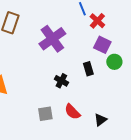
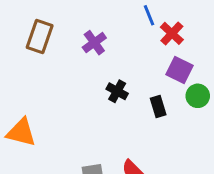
purple cross: (52, 39) -> (94, 43), moved, size x0.6
black cross: (61, 81) -> (117, 91), moved

